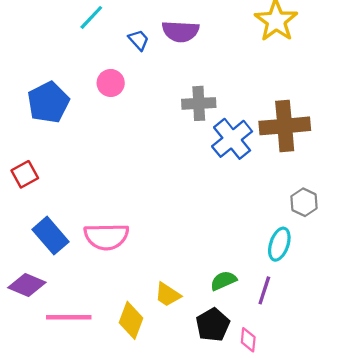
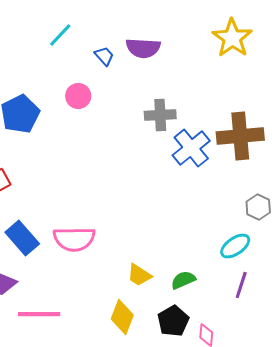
cyan ellipse: (279, 244) -> (235, 246), turned 36
purple line: (264, 290) -> (241, 285), moved
yellow trapezoid: (168, 295) -> (139, 275), moved
yellow diamond: (131, 320) -> (122, 317), moved

